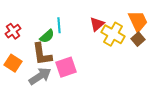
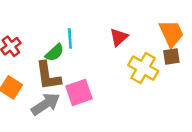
yellow cross: (113, 34) -> (143, 68), moved
brown square: (138, 39) -> (171, 57), turned 32

